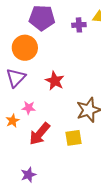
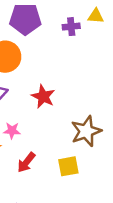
red arrow: (40, 134) -> (26, 162), size x0.7

